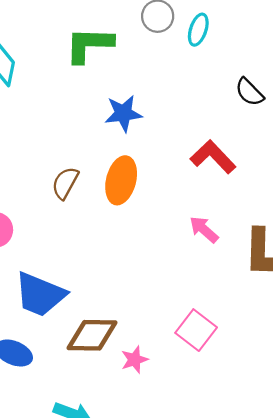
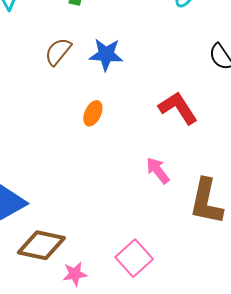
orange ellipse: (121, 180) -> (93, 113), size x0.6
brown semicircle: (65, 183) -> (58, 52), moved

